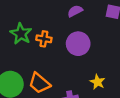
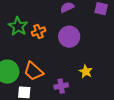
orange cross: (44, 39) -> (39, 31), turned -32

